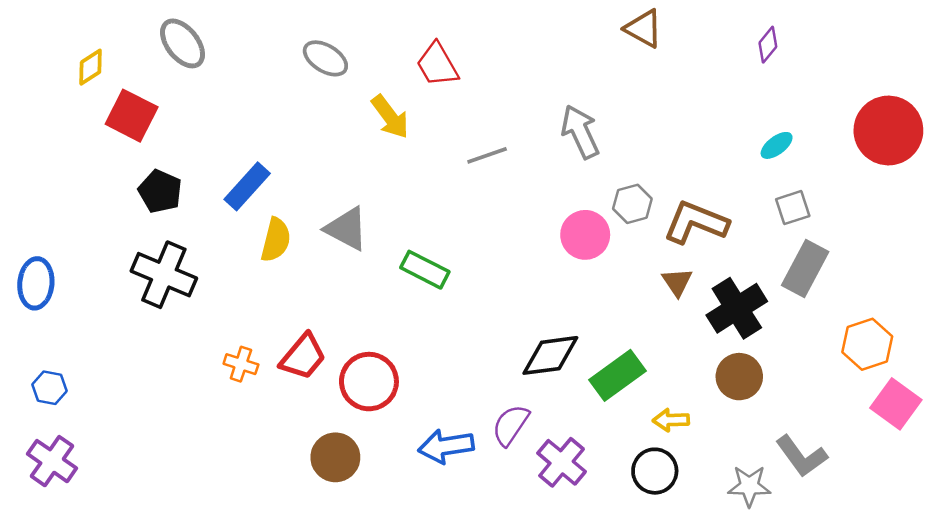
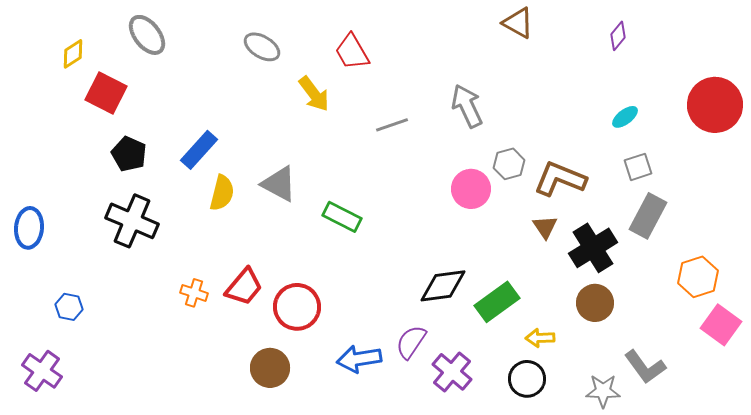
blue hexagon: (50, 388) -> (69, 307), moved

